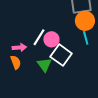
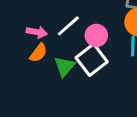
pink circle: (51, 39) -> (96, 35), moved
orange semicircle: (16, 62) -> (38, 53), moved, turned 40

